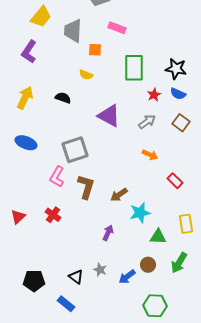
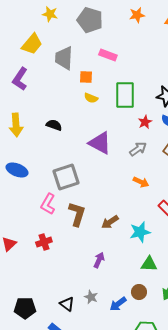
yellow semicircle: (86, 75) -> (91, 98), moved
yellow arrow: (25, 98) -> (16, 125), turned 150
cyan star: (140, 213) -> (140, 232), moved
red cross: (53, 215) -> (44, 242), turned 35

